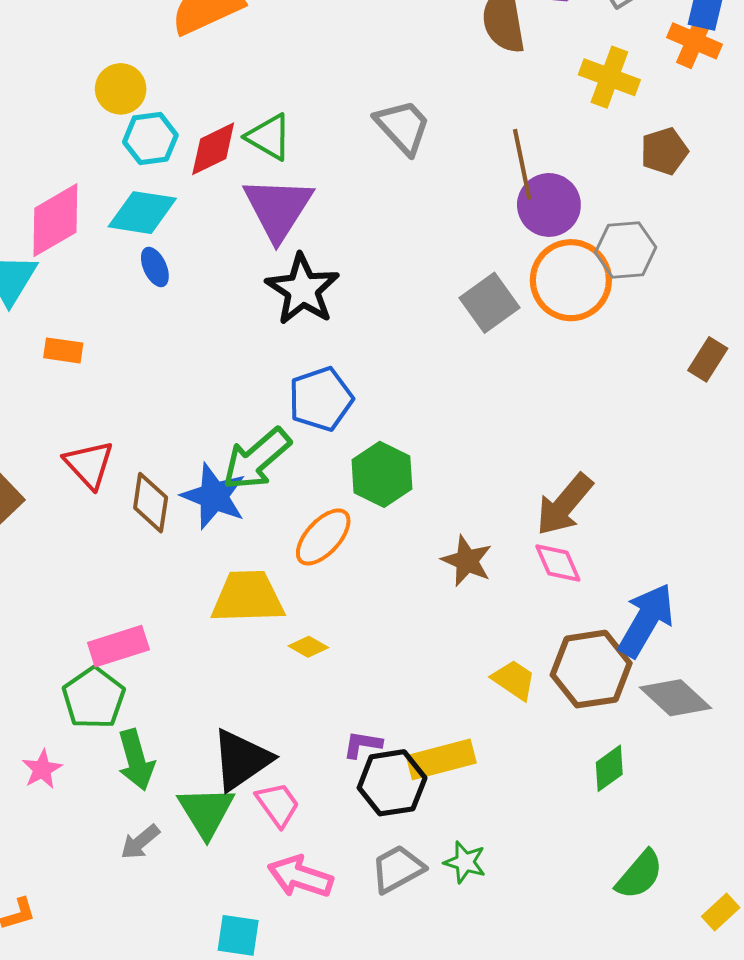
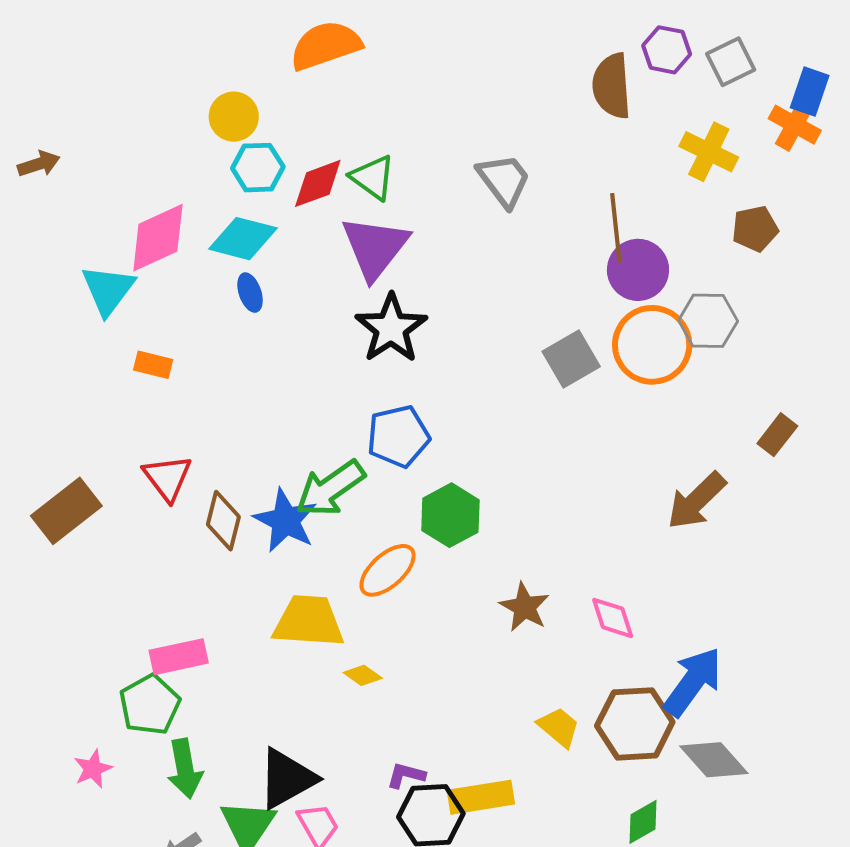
brown arrow: (564, 505) -> (696, 501), moved

